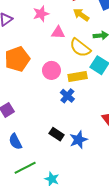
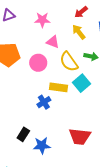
pink circle: (51, 70) -> (38, 63), moved
black rectangle: (57, 134) -> (23, 134), turned 72

